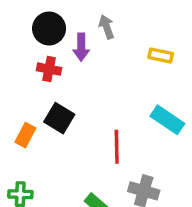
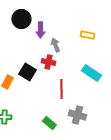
gray arrow: (107, 27) -> (55, 45), moved
red cross: (49, 69) -> (48, 62), moved

